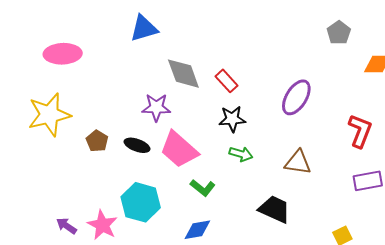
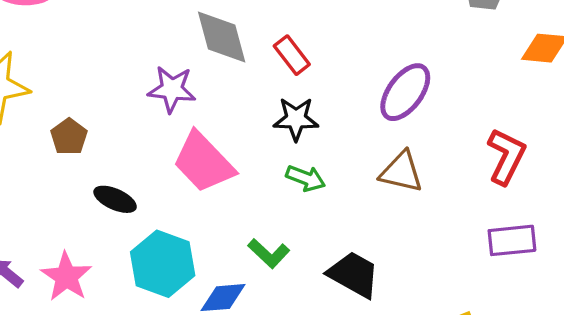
black ellipse: (137, 145) -> (115, 199), moved
brown triangle: (298, 162) -> (401, 172), moved
green L-shape: (203, 188) -> (269, 253), moved
cyan hexagon: (141, 202) -> (163, 264), moved

